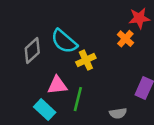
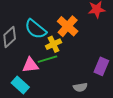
orange cross: (125, 39) -> (68, 26), moved, size x1.5
green line: (78, 99) -> (47, 59), moved, turned 60

